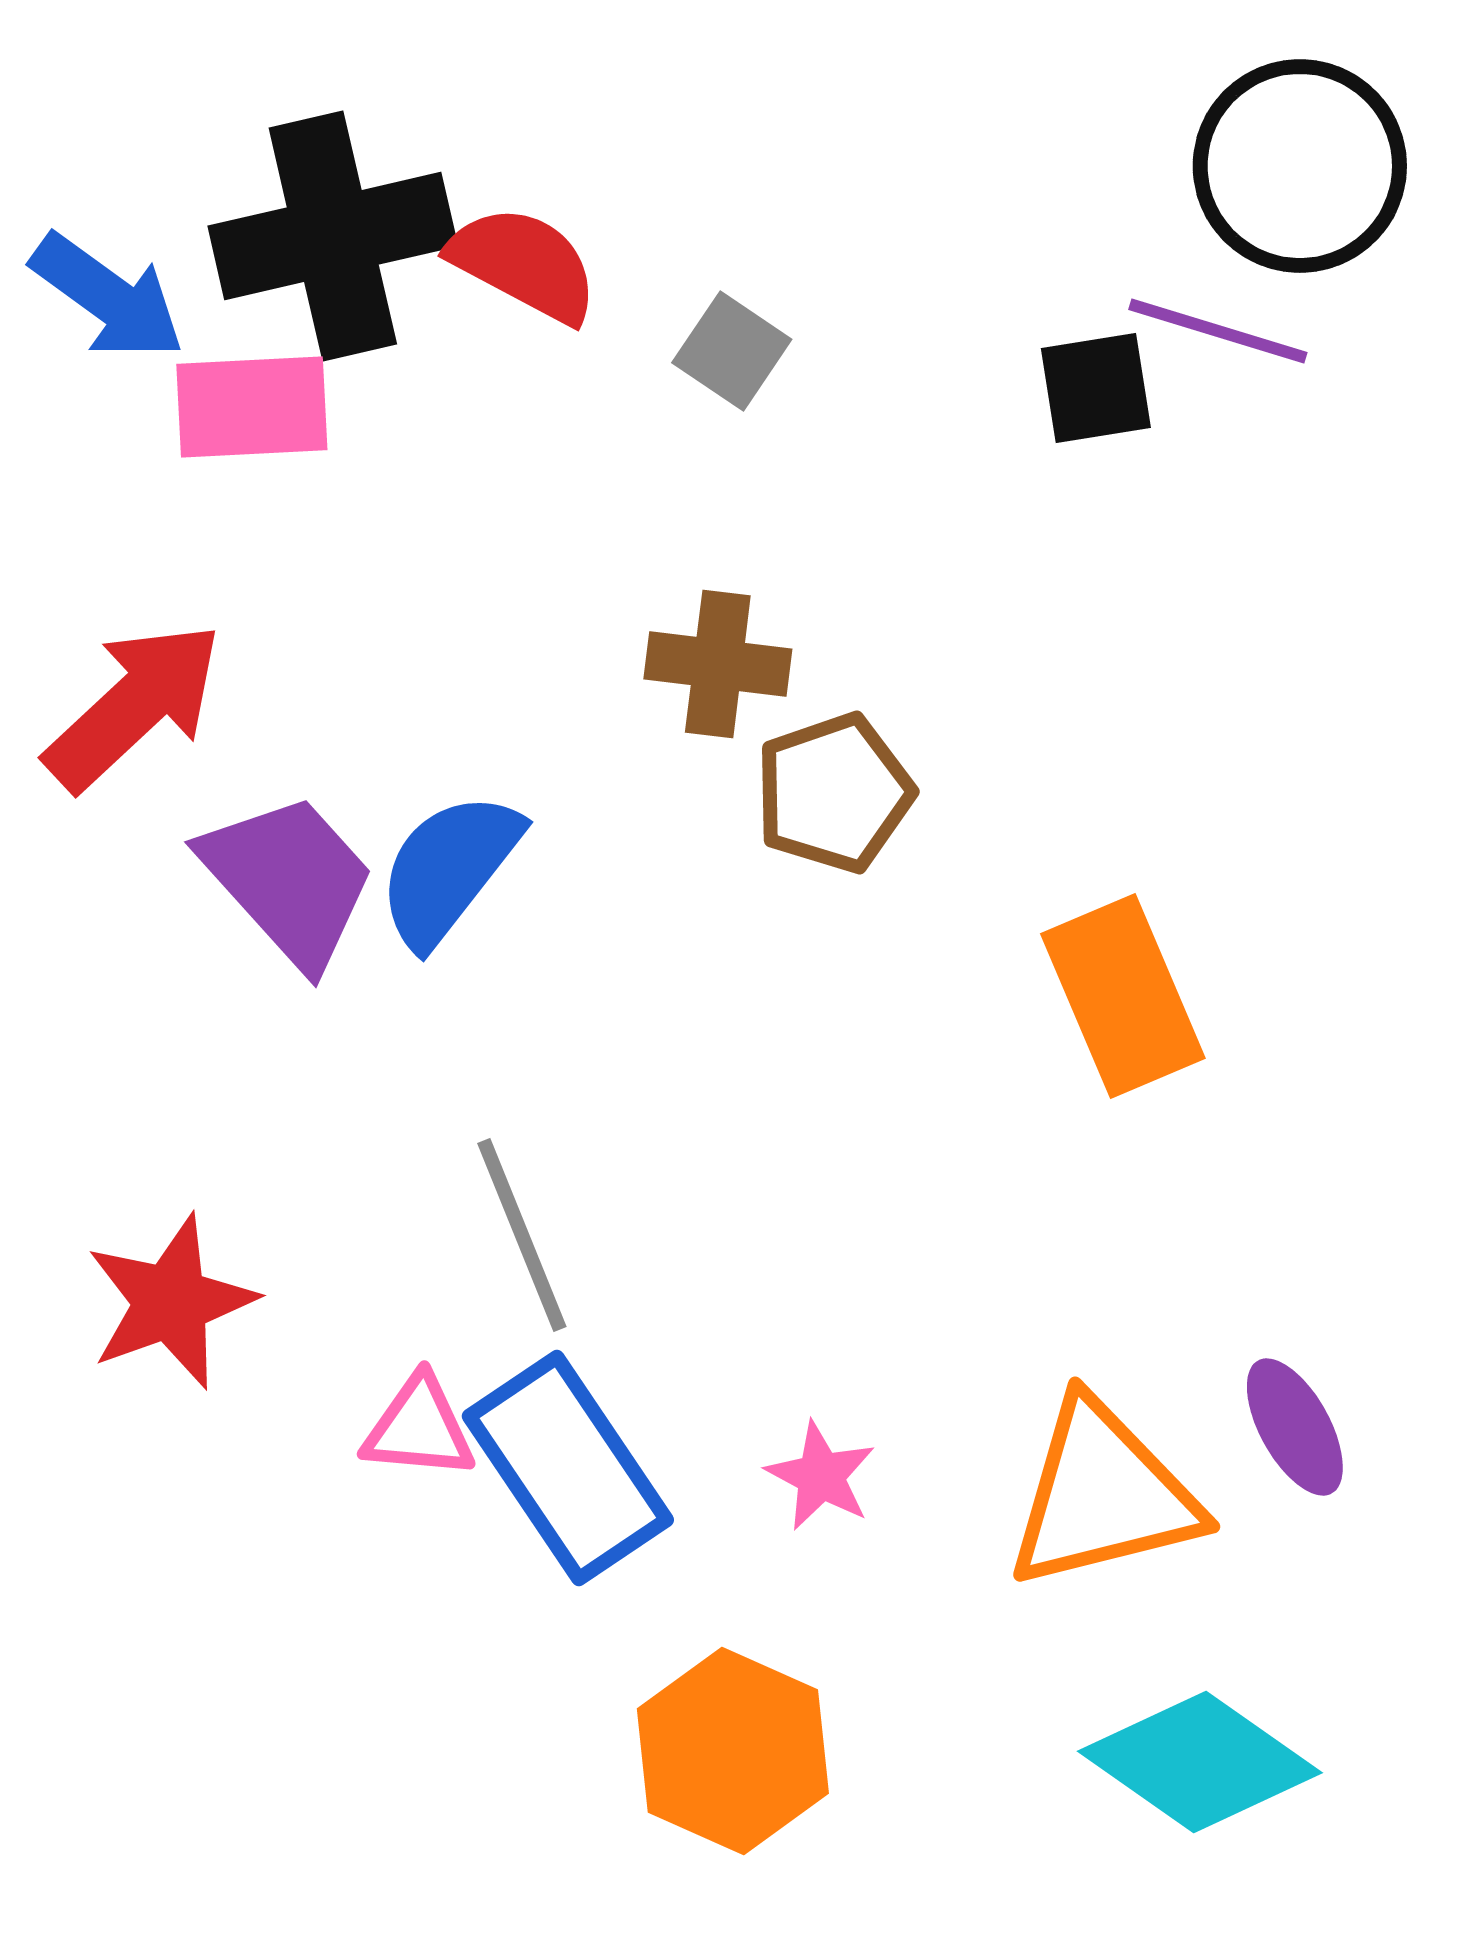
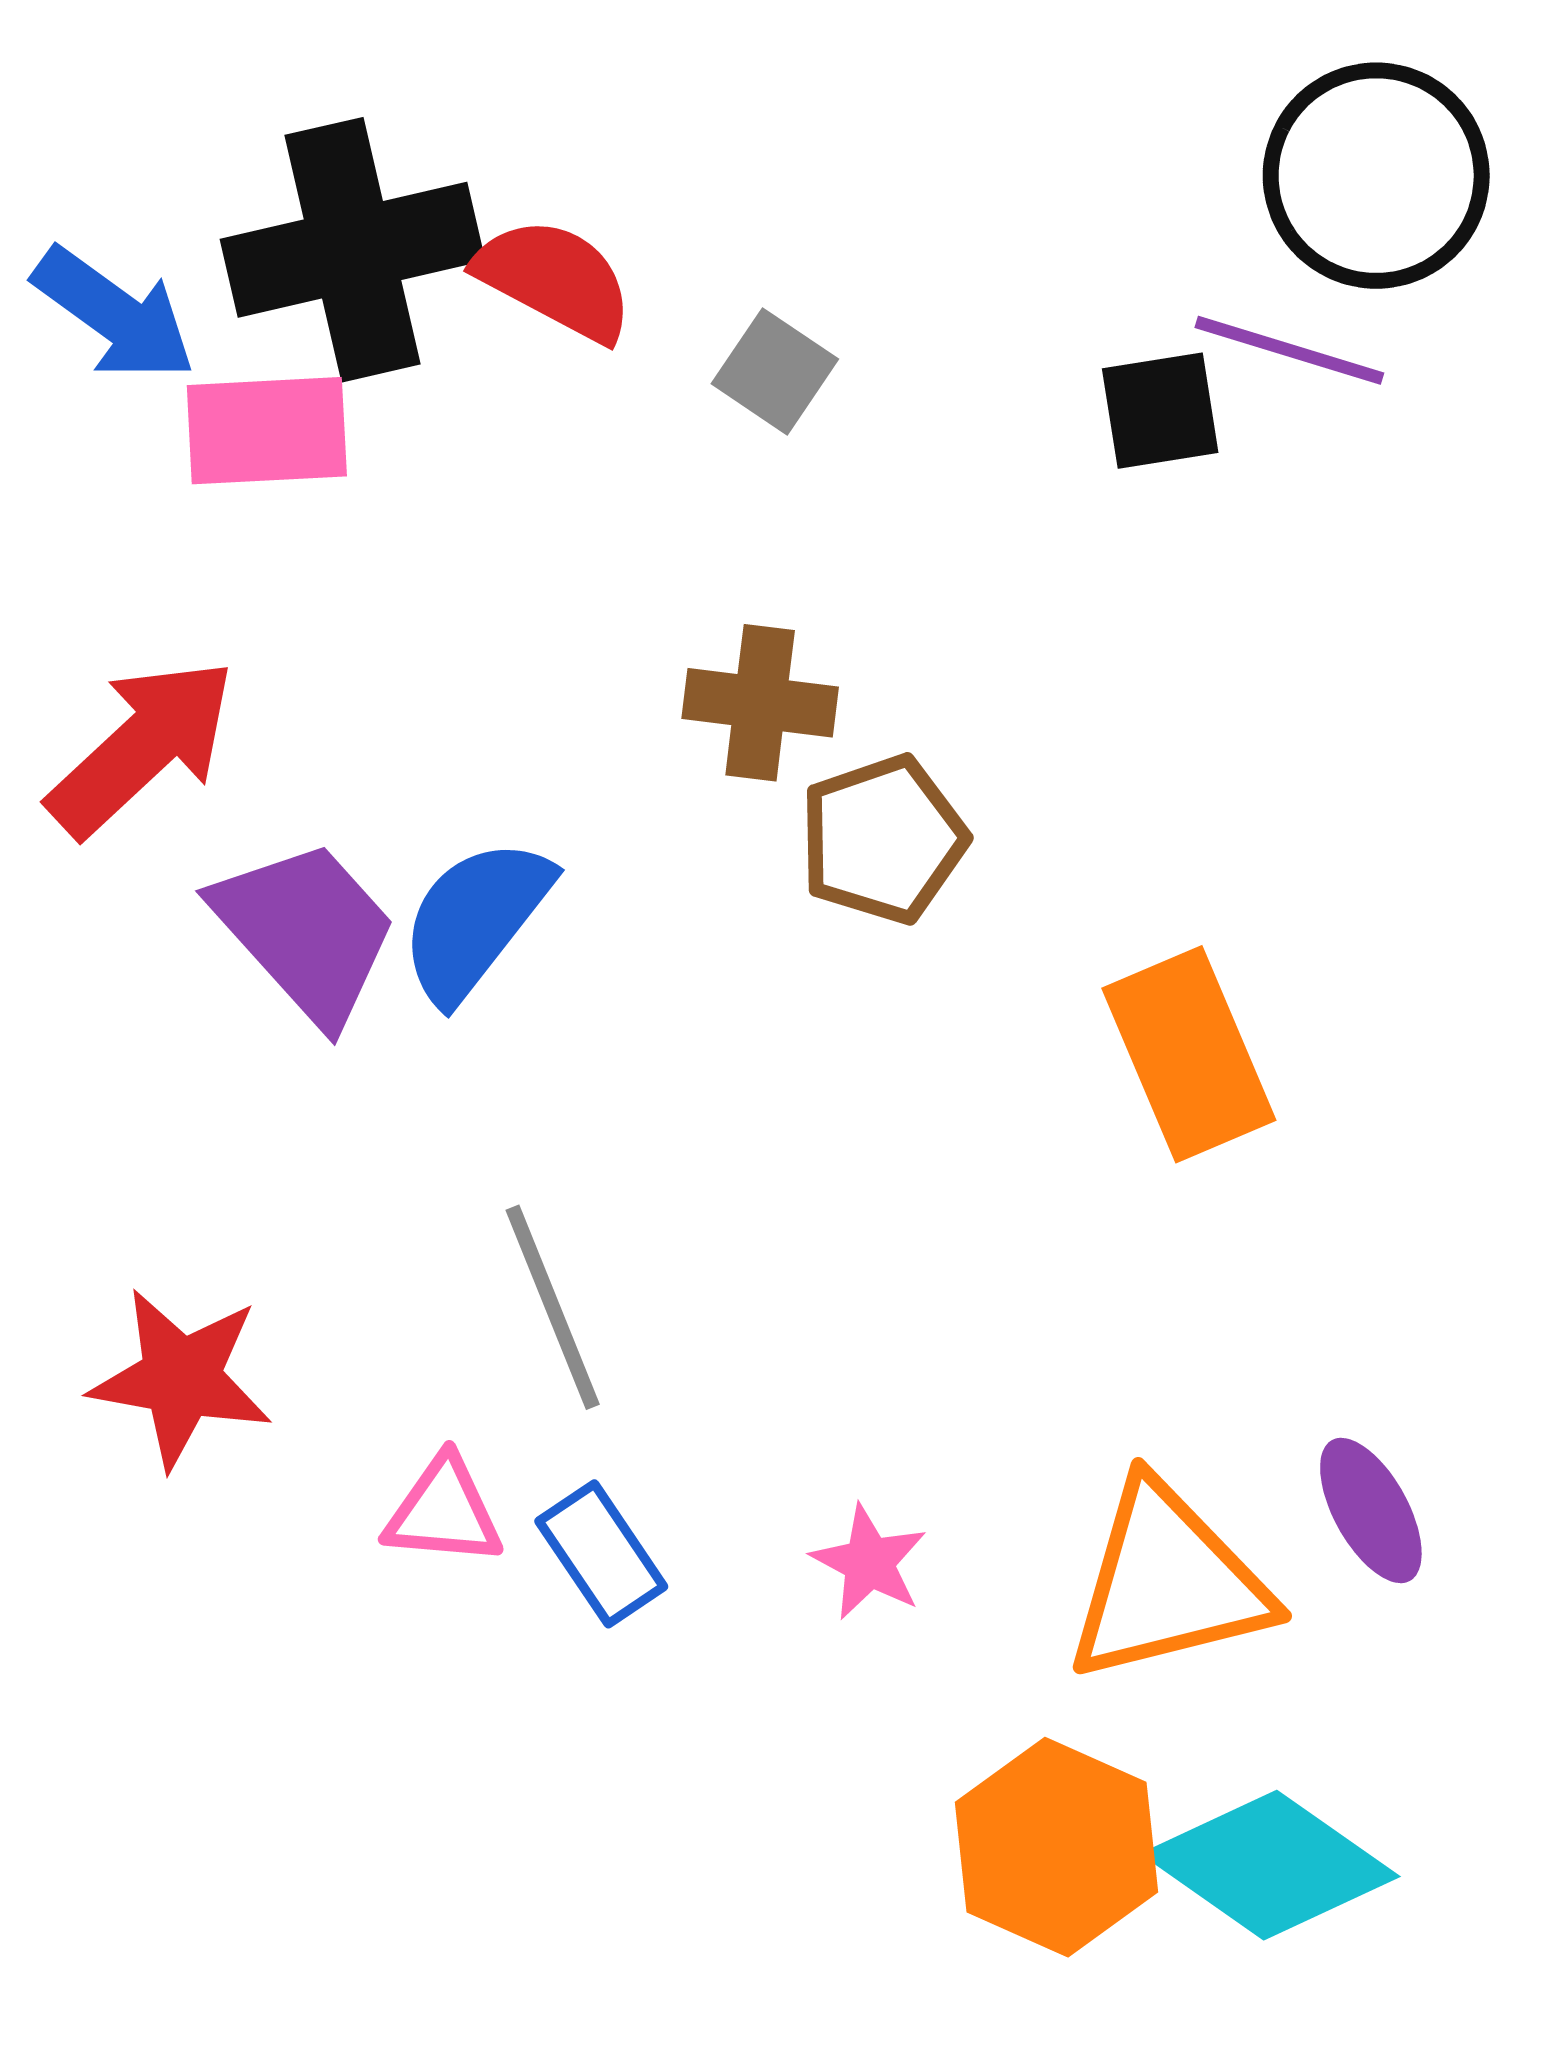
red star: (171, 1302) -> (181, 1378), turned 30
blue rectangle: (568, 1468) -> (601, 1554), size x0.6
orange hexagon: (733, 1751) -> (1056, 1847), moved

